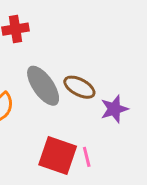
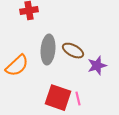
gray ellipse: (43, 86) -> (48, 50), turned 40

